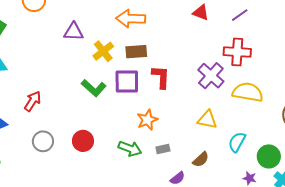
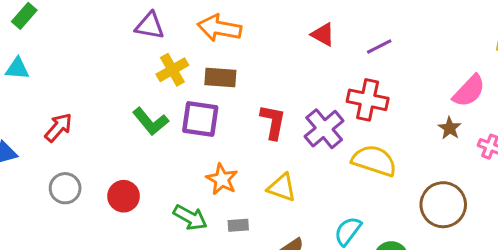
purple triangle: (74, 32) -> (150, 26), moved
red L-shape: (161, 77) -> (273, 122), moved
orange star: (147, 120) -> (222, 179), turned -30
yellow triangle: (207, 120) -> (282, 187), moved

